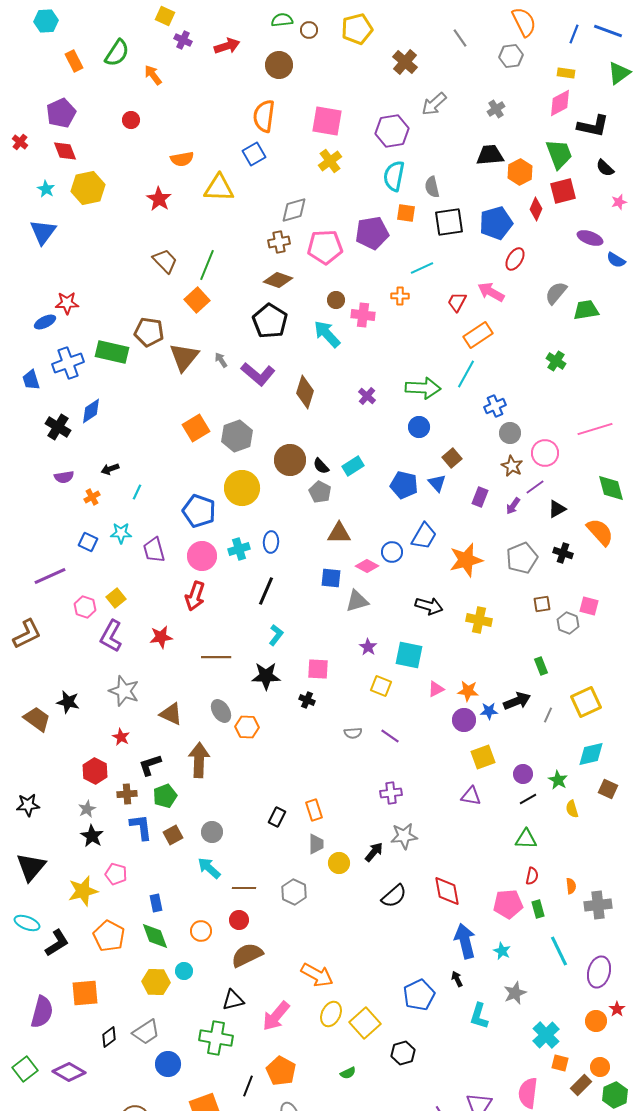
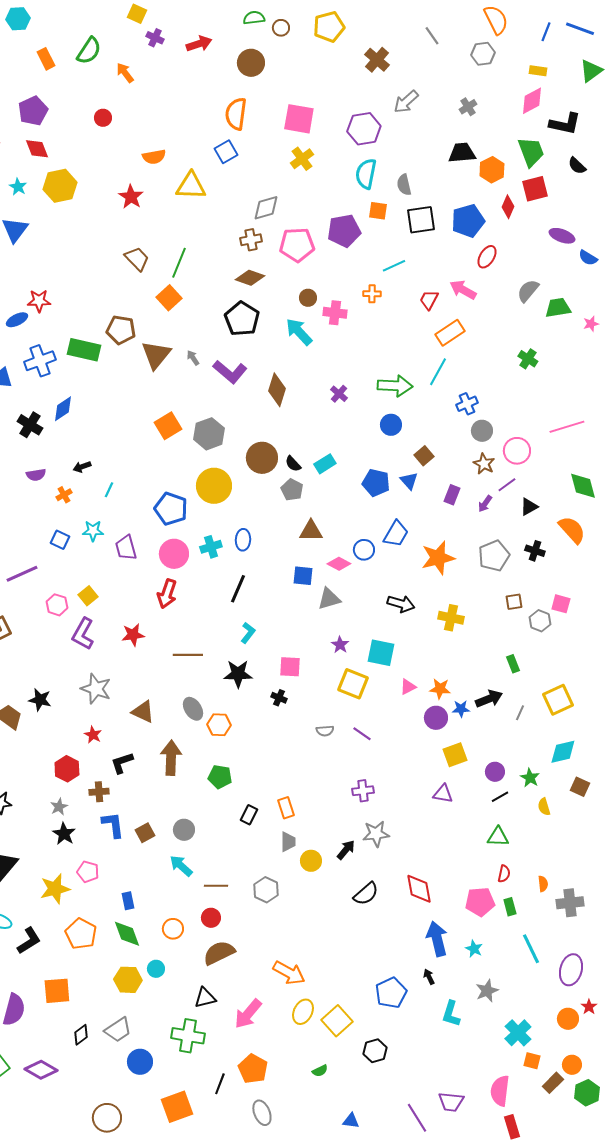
pink star: (619, 202) -> (591, 324), moved
yellow square: (381, 686) -> (353, 684), size x1.4
green pentagon: (165, 796) -> (220, 777), moved, turned 30

